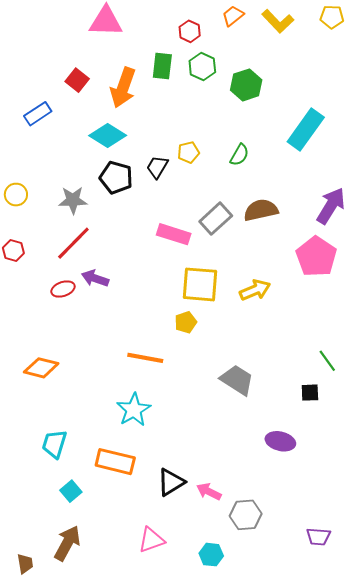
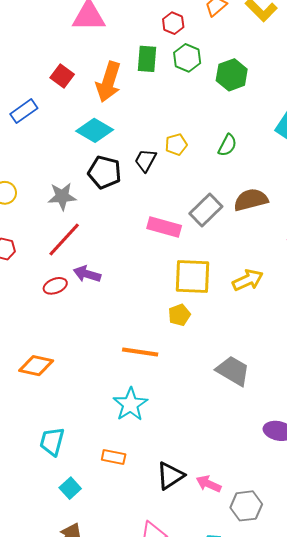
orange rectangle: (115, 462) -> (114, 457), size x0.6

